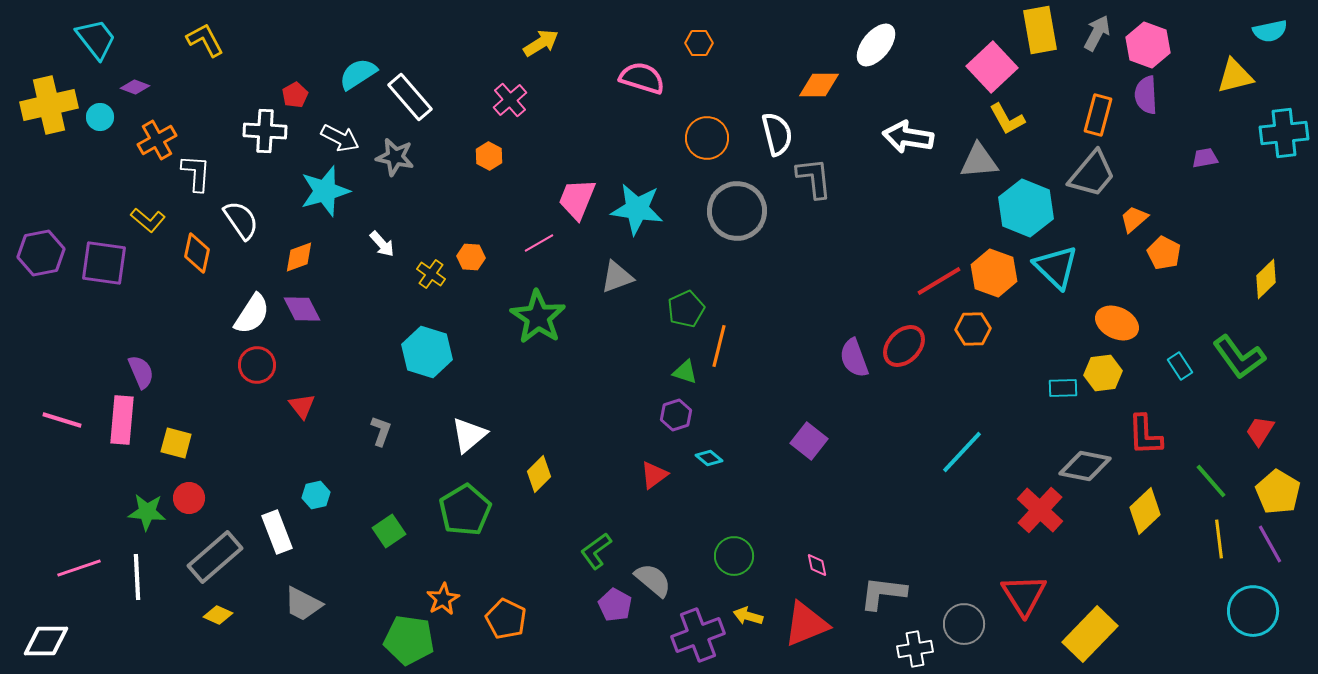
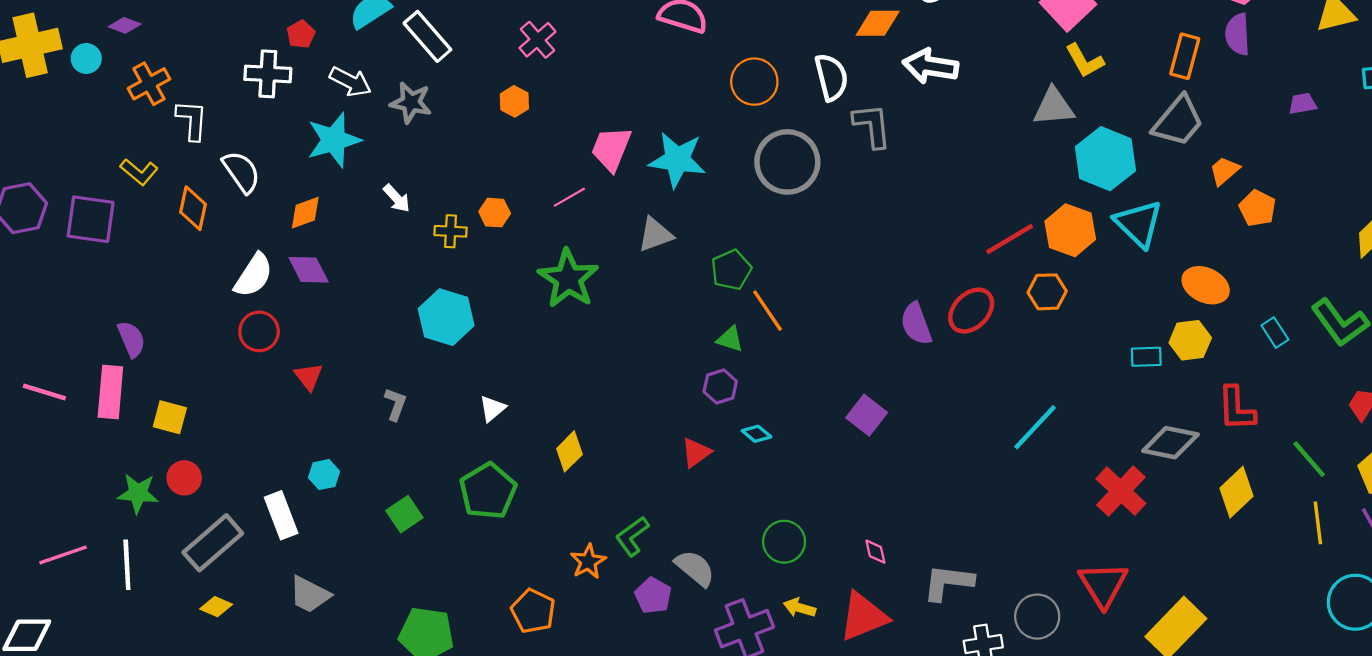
white arrow: (908, 137) -> (930, 66), moved
yellow cross: (431, 274) -> (451, 231), turned -32
orange line: (719, 346) -> (768, 311), turned -48
white triangle: (469, 435) -> (492, 409), size x0.7
orange star: (443, 599) -> (588, 562), moved

